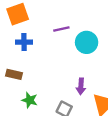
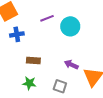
brown rectangle: (14, 74) -> (33, 60), moved
purple arrow: (81, 86) -> (71, 65), turned 120

